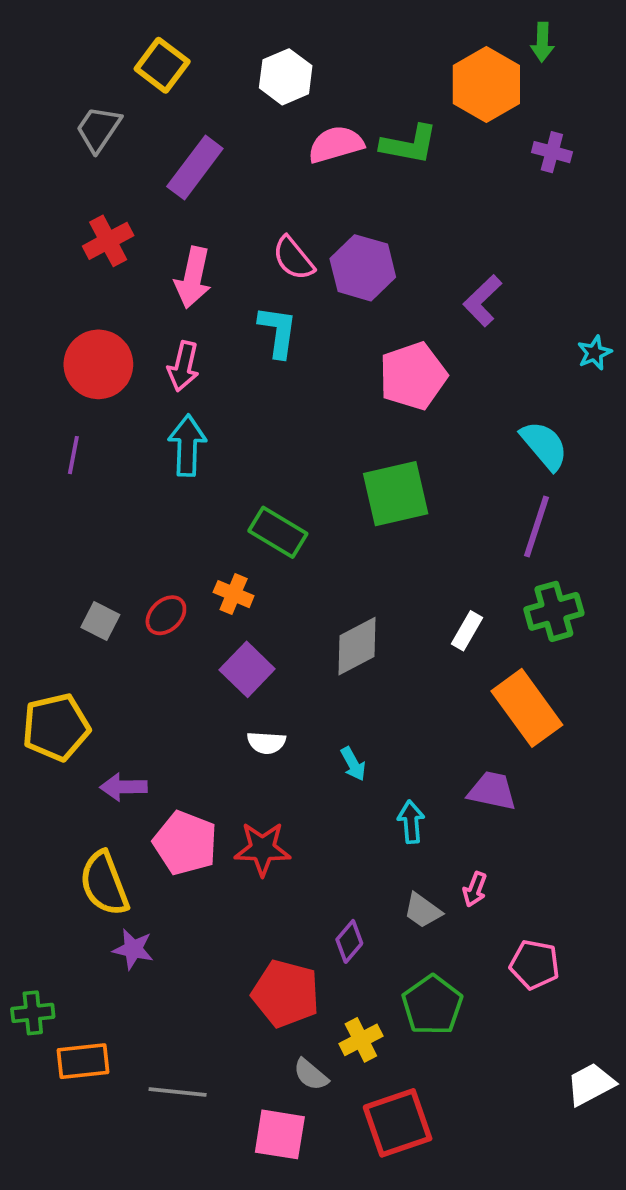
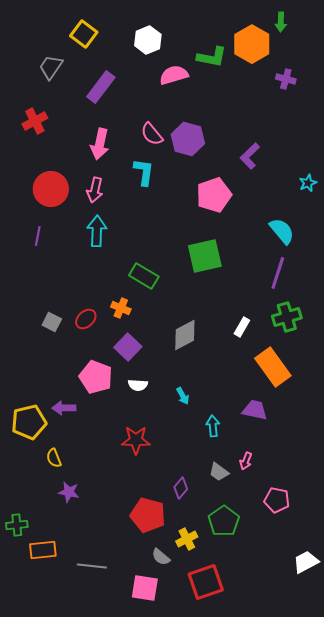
green L-shape: (409, 144) -> (212, 57), moved
red cross: (108, 241) -> (35, 121), moved
yellow pentagon: (56, 727) -> (29, 422), moved
pink pentagon: (185, 843) -> (96, 377), moved
yellow semicircle: (104, 884) -> (54, 458), size x0.6

